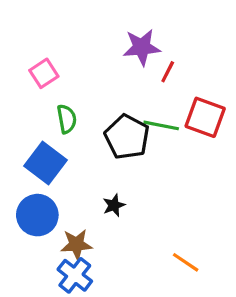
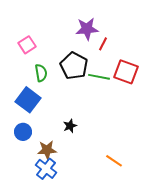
black pentagon: (127, 137) -> (74, 66), moved
blue circle: (37, 215) -> (23, 132), size x0.7

